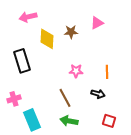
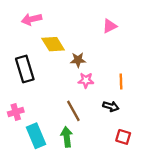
brown star: (71, 32) -> (78, 60), moved
yellow diamond: (47, 39) -> (53, 44), turned -35
green arrow: (69, 121) -> (67, 137), moved, turned 72

